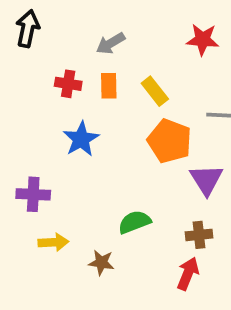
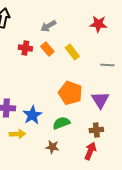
orange rectangle: (109, 86) -> (47, 49), turned -40
blue star: (81, 139) -> (32, 115), moved
orange pentagon: (170, 141) -> (70, 93), moved
brown star: (101, 263) -> (52, 147), moved

